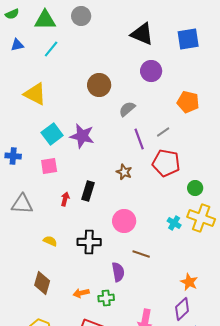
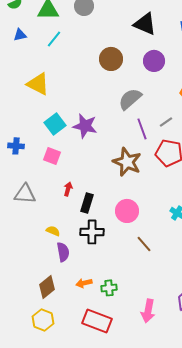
brown circle: (99, 85) -> (111, 59), moved
gray semicircle: (127, 109) -> (130, 99), size x1.4
pink square: (49, 166) -> (52, 156), turned 30
brown star: (124, 172) -> (127, 162), size x1.8
black rectangle: (88, 191) -> (87, 203), moved
brown line: (141, 254) -> (144, 244), turned 30
purple semicircle: (118, 272) -> (63, 252), moved
brown diamond: (42, 283) -> (47, 287), moved, turned 35

